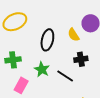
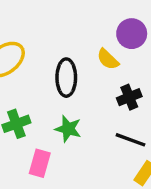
black line: (65, 76) -> (131, 140), moved

